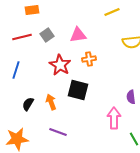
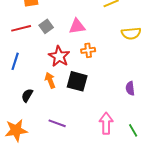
orange arrow: (51, 102) -> (50, 80), moved
pink arrow: (114, 118) -> (106, 123), moved

